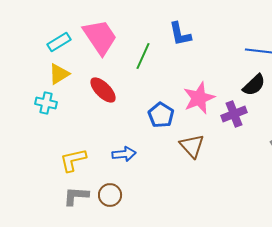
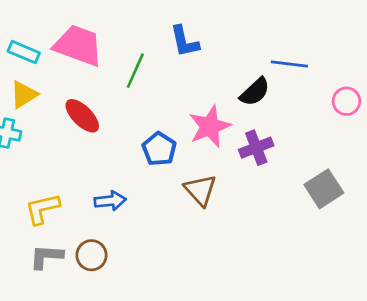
pink trapezoid: (100, 37) -> (78, 45), turned -36
cyan rectangle: (59, 42) -> (24, 52), turned 55
black semicircle: (254, 85) -> (255, 92), moved

